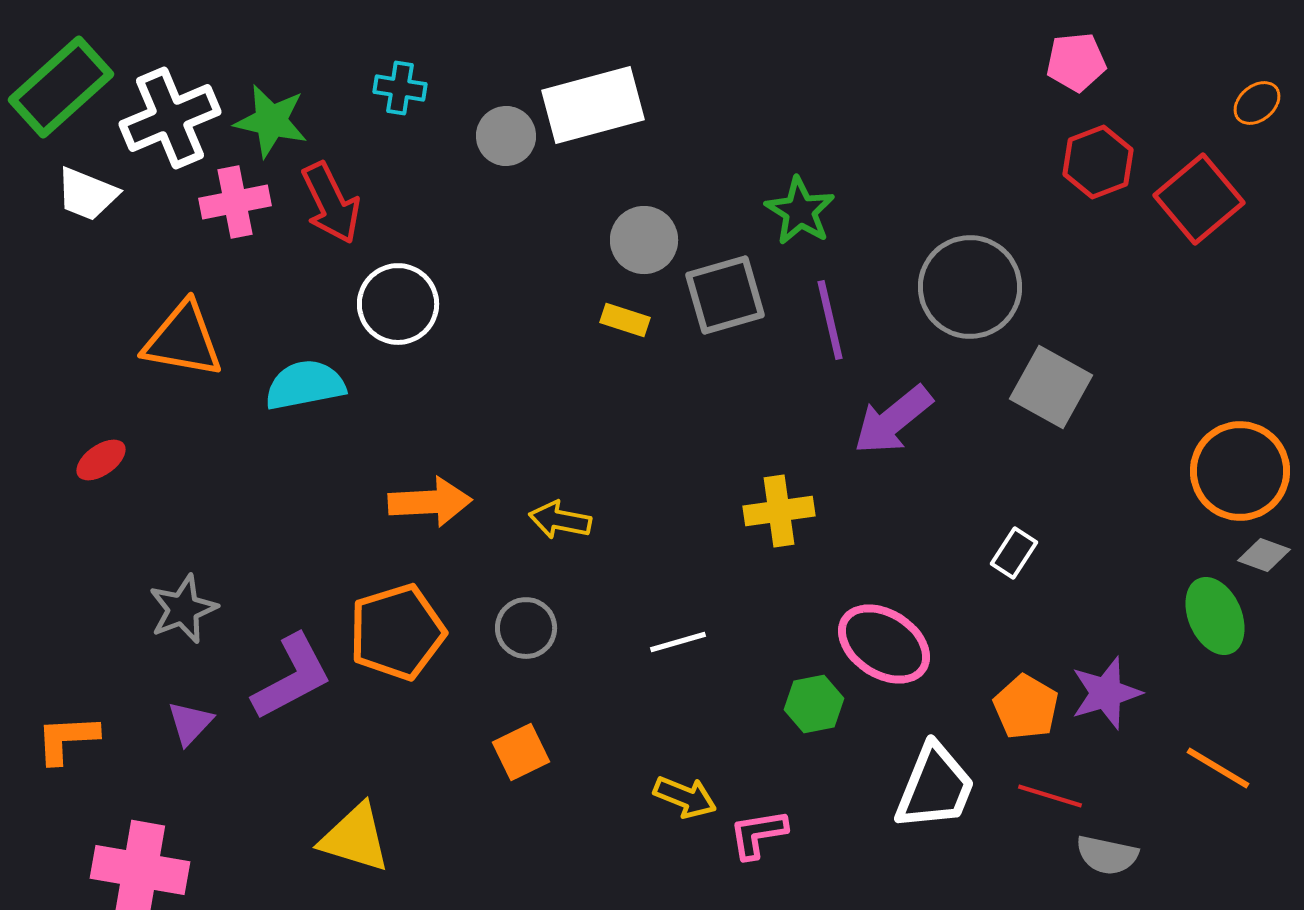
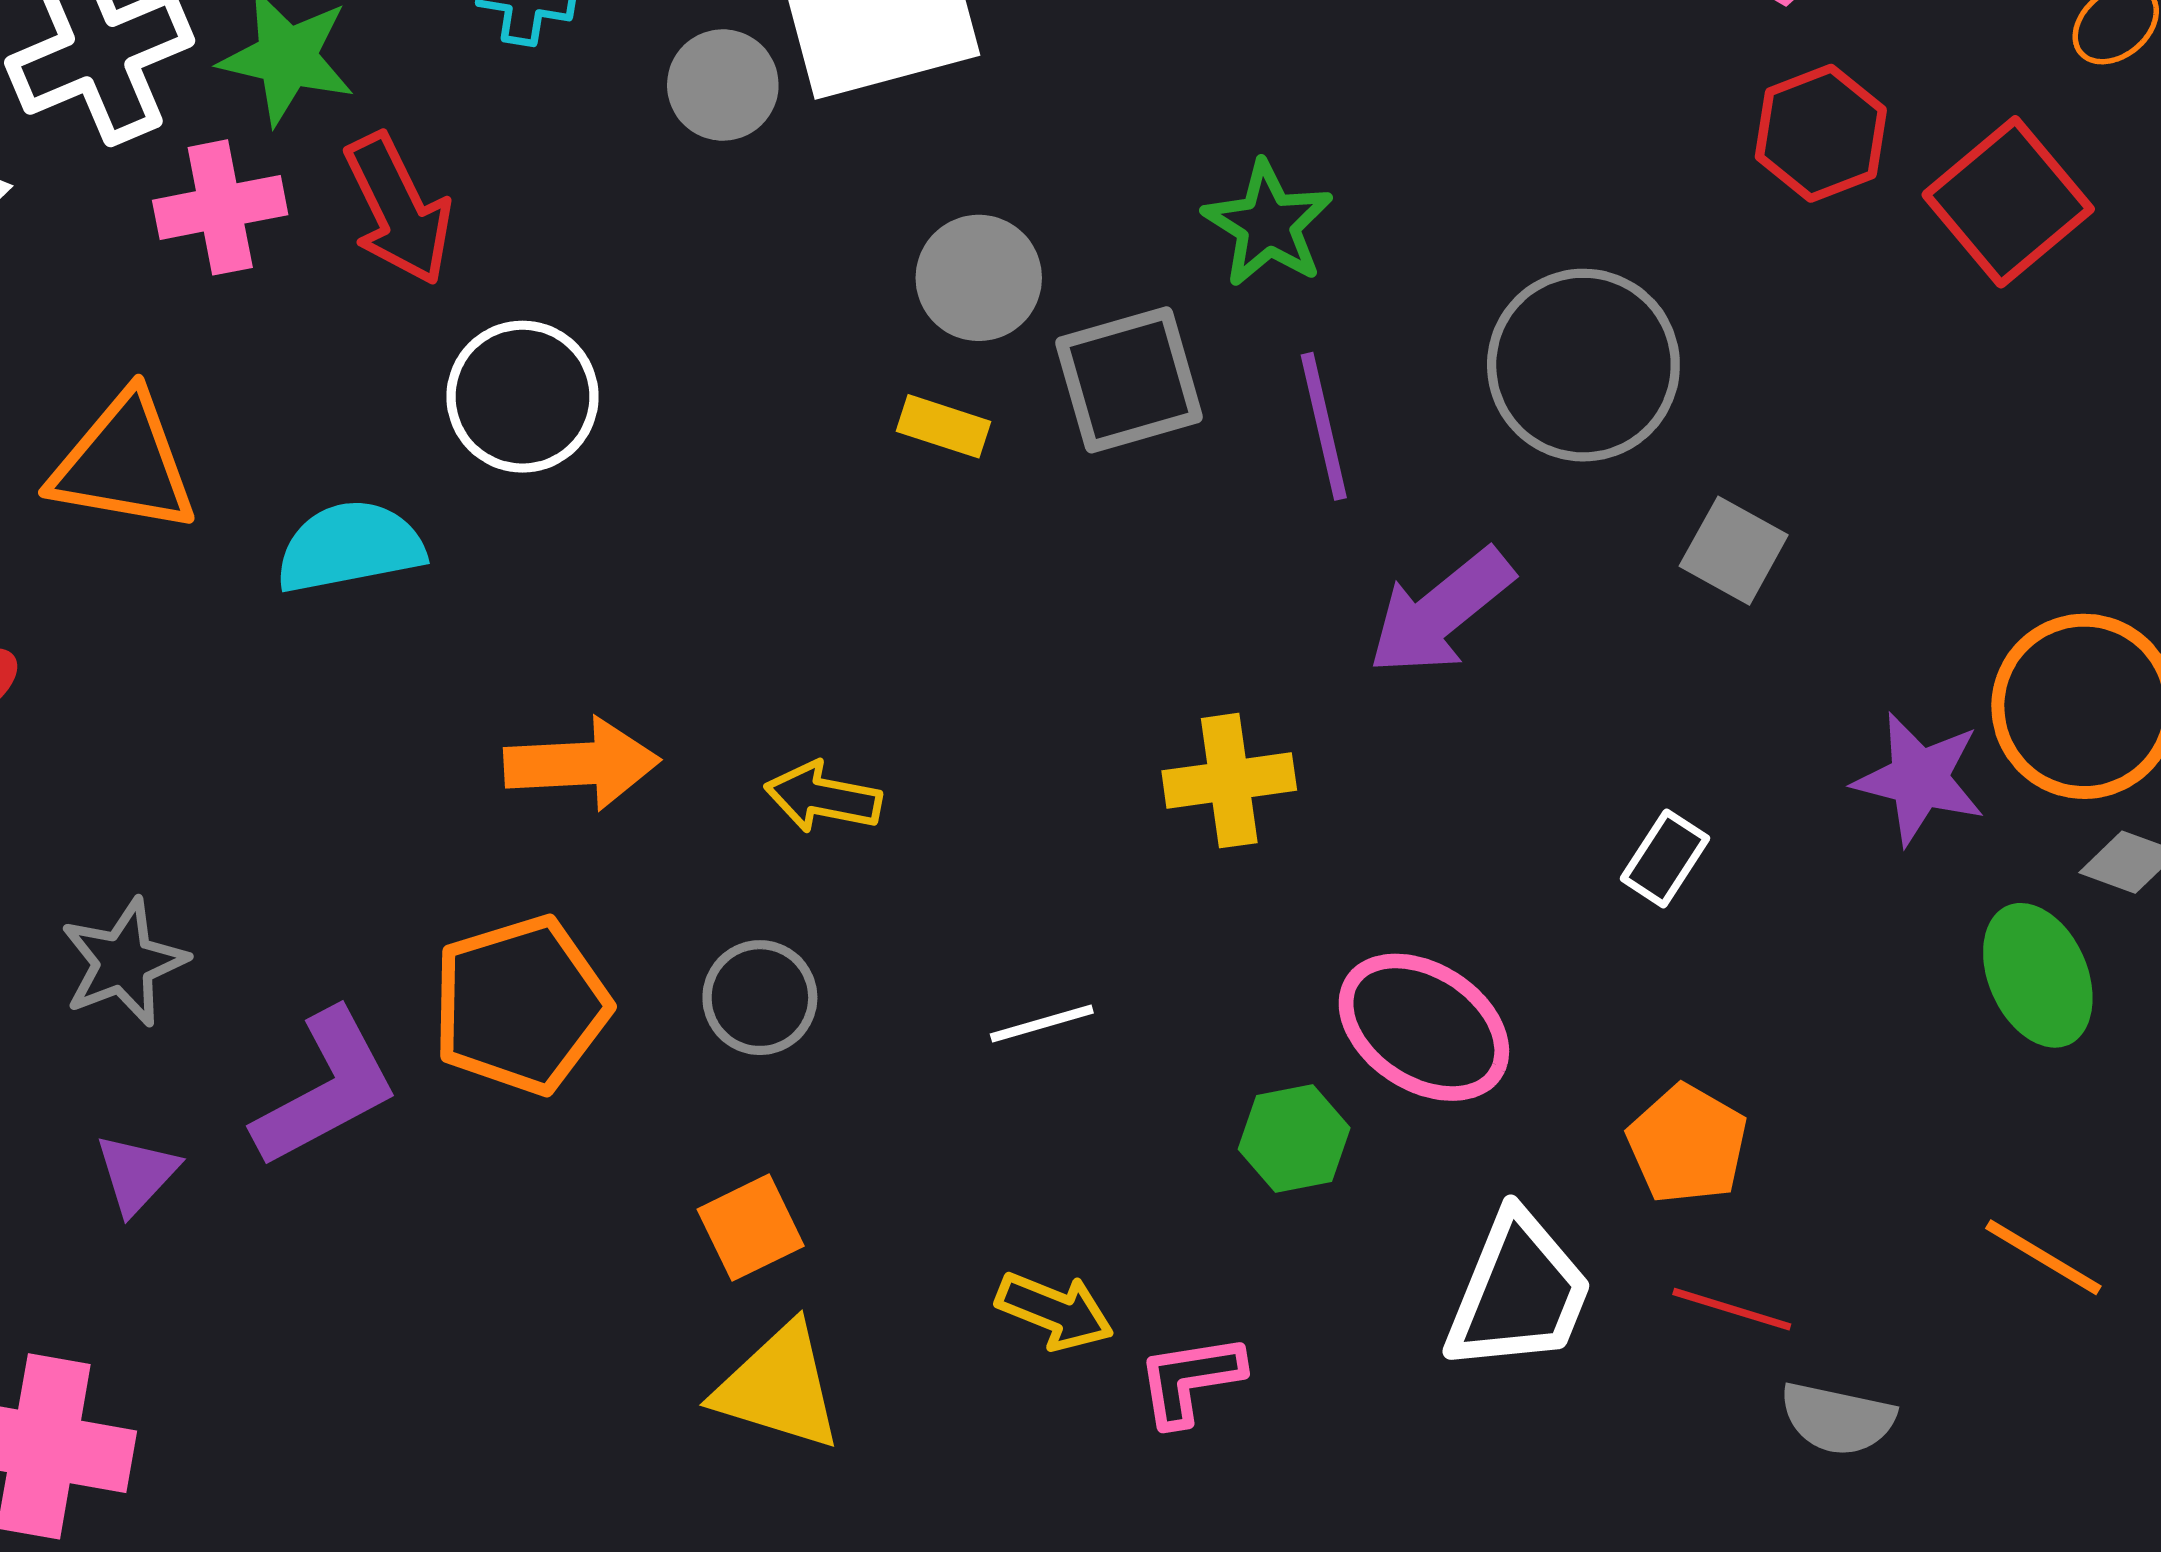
gray square: (1051, 387) -> (1734, 551), size x0.7
purple star: (1106, 693) -> (1919, 779), moved, turned 30
yellow triangle: (355, 838) -> (778, 1387), moved

